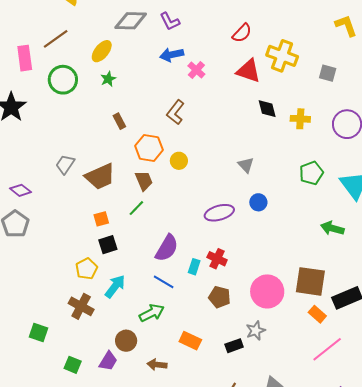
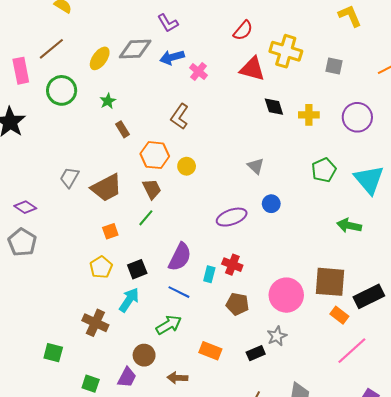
gray diamond: (131, 21) -> (135, 49), moved
green star: (108, 79) -> (108, 101), moved
black square: (108, 245) -> (137, 269), moved
yellow pentagon: (87, 269) -> (101, 267), moved

